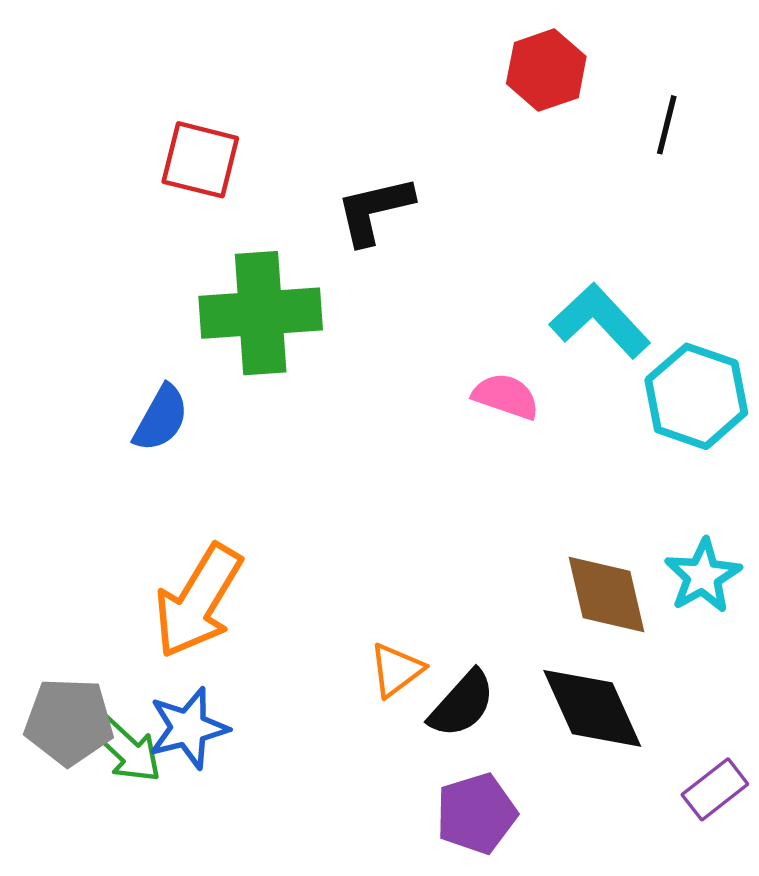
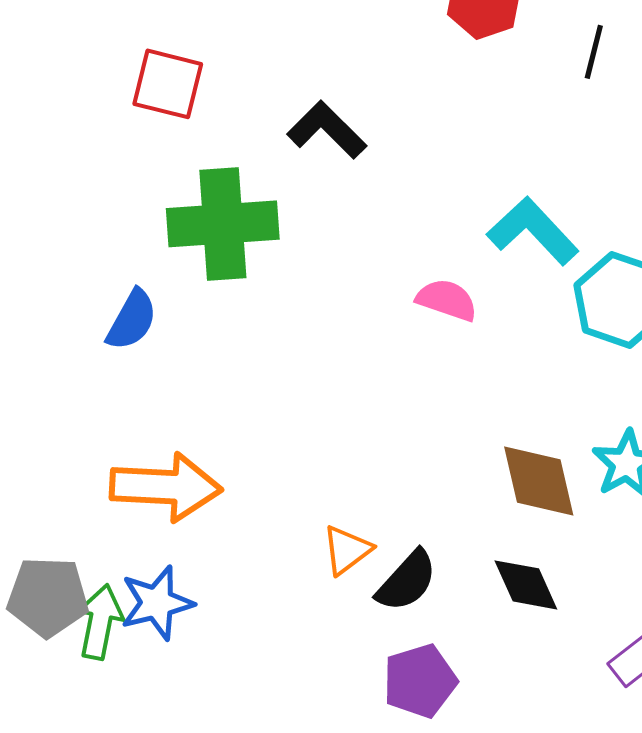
black L-shape: (374, 210) -> (327, 130), turned 58
orange arrow: (198, 601) -> (166, 487), turned -118
black diamond: (592, 708) -> (526, 585), size x0.7
green arrow: (126, 749) -> (100, 622), turned -122

